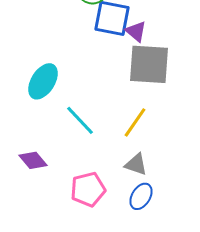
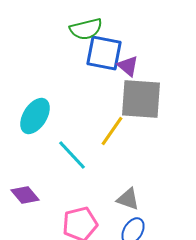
yellow line: (135, 122) -> (112, 131), moved

